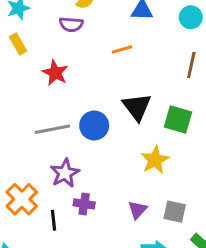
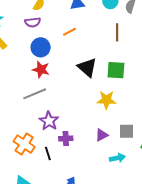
red star: (55, 73) -> (41, 70), moved
blue circle: (94, 125) -> (41, 47), moved
yellow star: (155, 160) -> (106, 100), turned -30
purple triangle: (137, 210) -> (102, 135), turned 32

